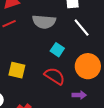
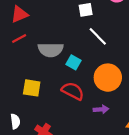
gray semicircle: (44, 22) -> (51, 50), moved

